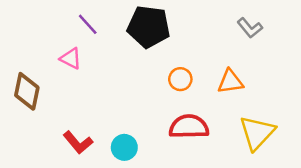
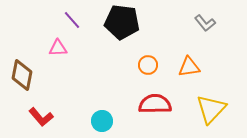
pink triangle: (71, 58) -> (58, 48), turned -30
red L-shape: (78, 142) -> (41, 117), moved

